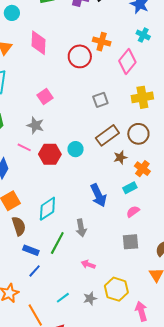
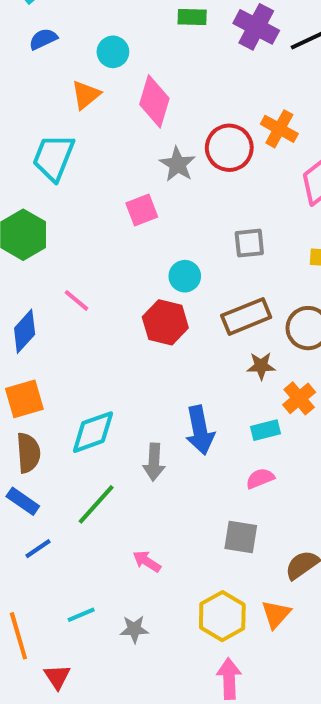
cyan circle: (12, 13) -> (113, 52), moved
gray star: (35, 125) -> (177, 164), moved
cyan circle: (76, 149) -> (185, 276), moved
red hexagon: (50, 154) -> (165, 322), moved
gray arrow: (81, 228) -> (154, 462), moved
blue rectangle: (31, 250) -> (23, 501), moved
yellow hexagon: (116, 289) -> (222, 616), moved

